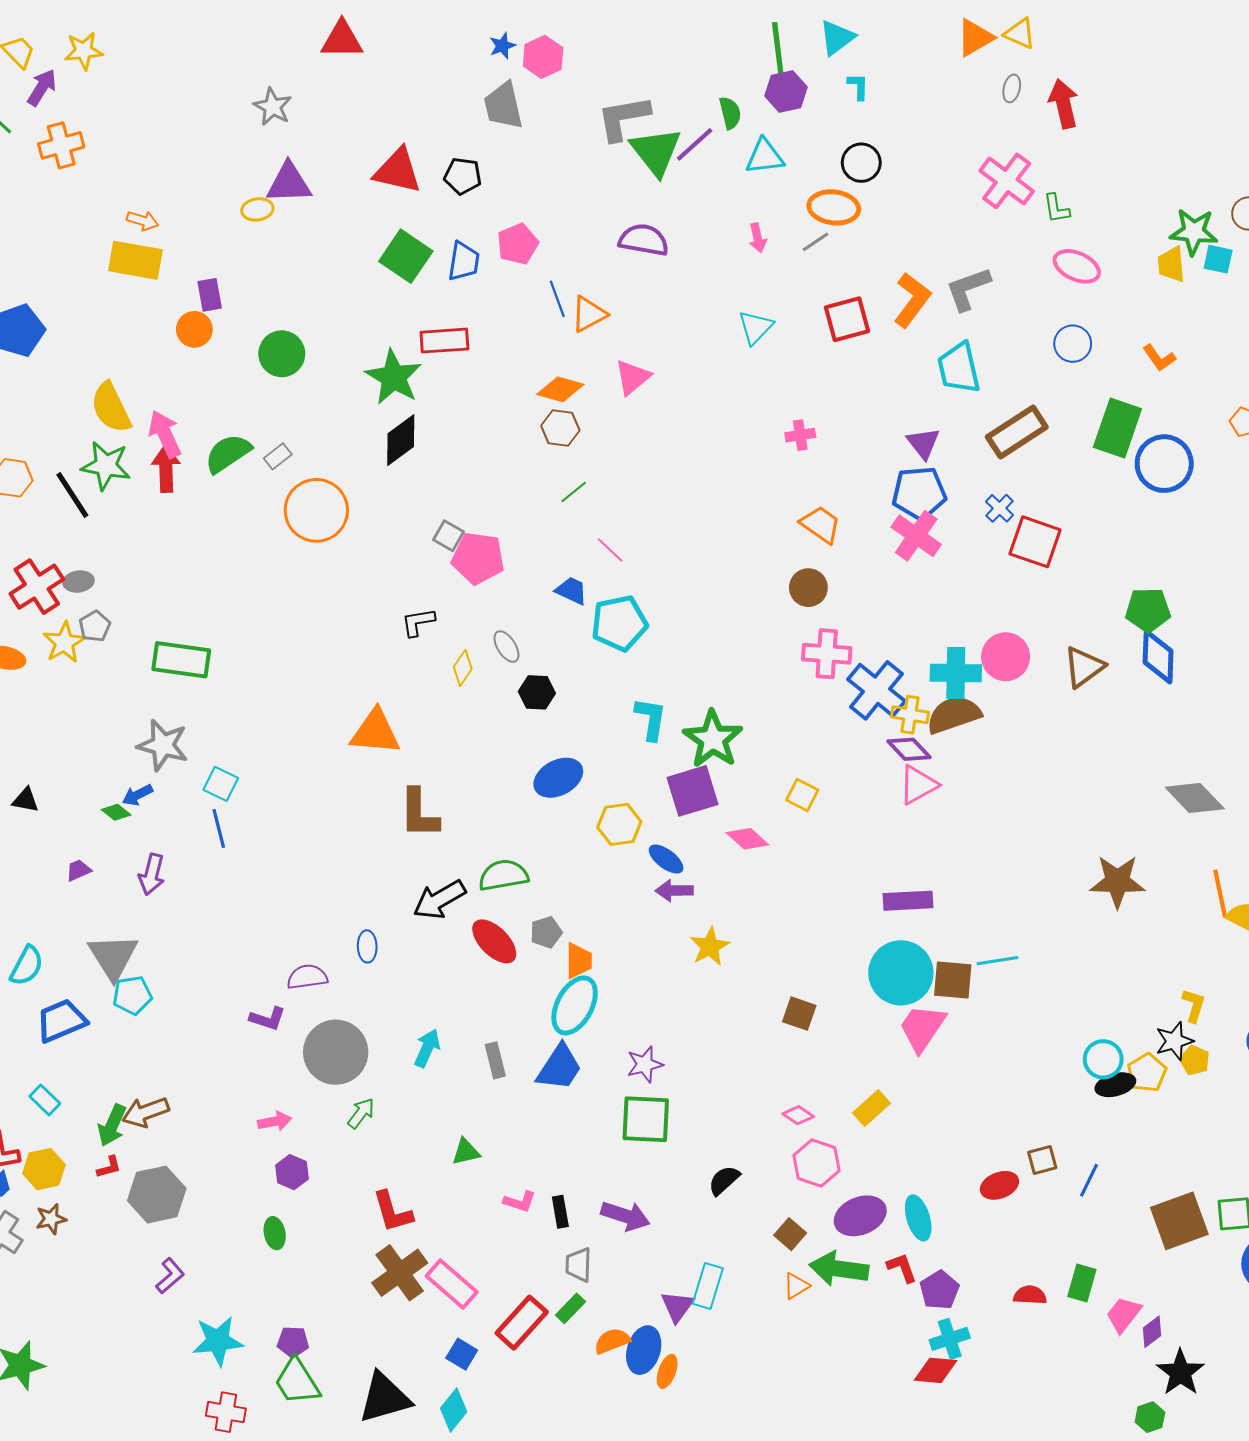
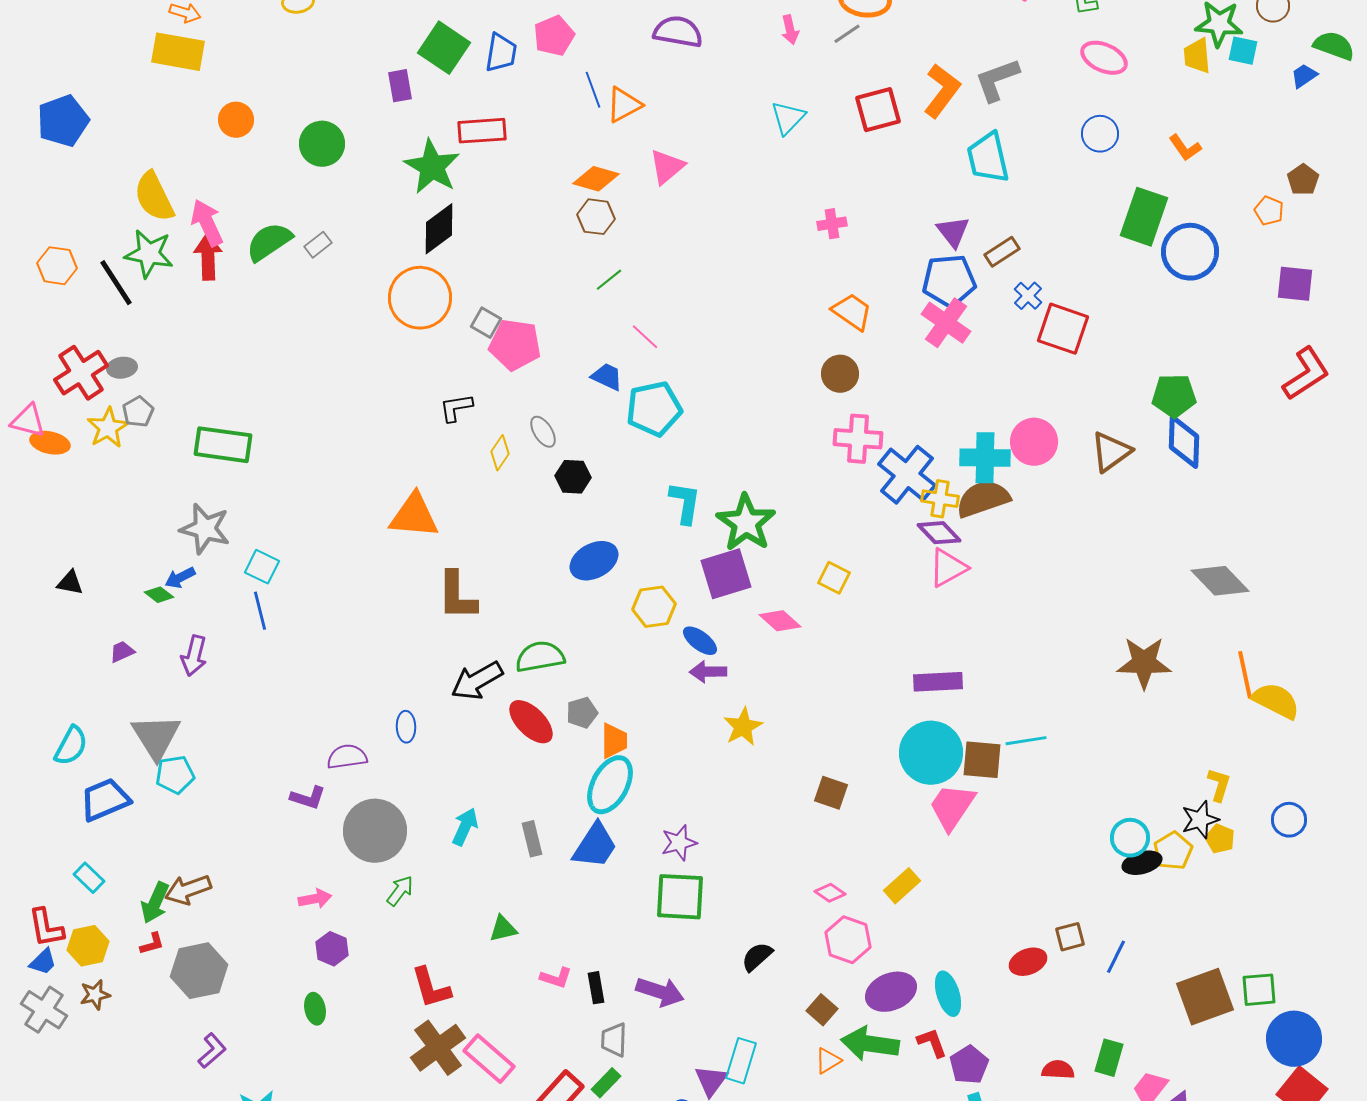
purple rectangle: (210, 295) -> (400, 86), moved
brown rectangle: (1017, 432) -> (1002, 252), moved, size x0.6
orange circle: (316, 510) -> (420, 298), moved

